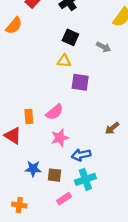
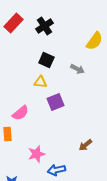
purple square: (80, 82) -> (55, 102), turned -30
pink semicircle: (54, 112) -> (20, 113), moved

